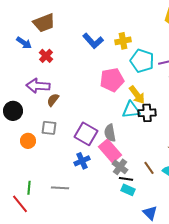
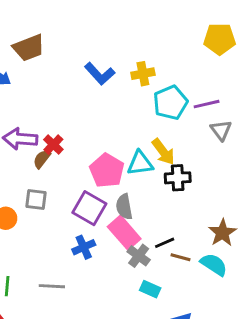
red cross: (46, 56) -> (53, 145), moved
cyan pentagon: (142, 61) -> (170, 103), turned 30
pink pentagon: (112, 80) -> (107, 171), moved, turned -30
cyan triangle: (131, 110) -> (140, 163), moved
brown line: (149, 168) -> (181, 257), turned -40
black line: (126, 179) -> (165, 243), moved, turned -32

